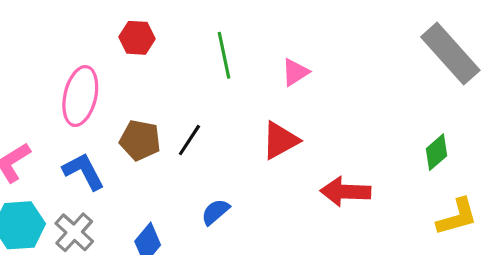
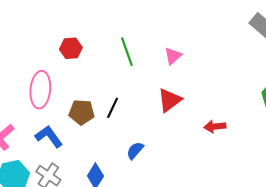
red arrow: (345, 192) -> (215, 127), size x0.7

